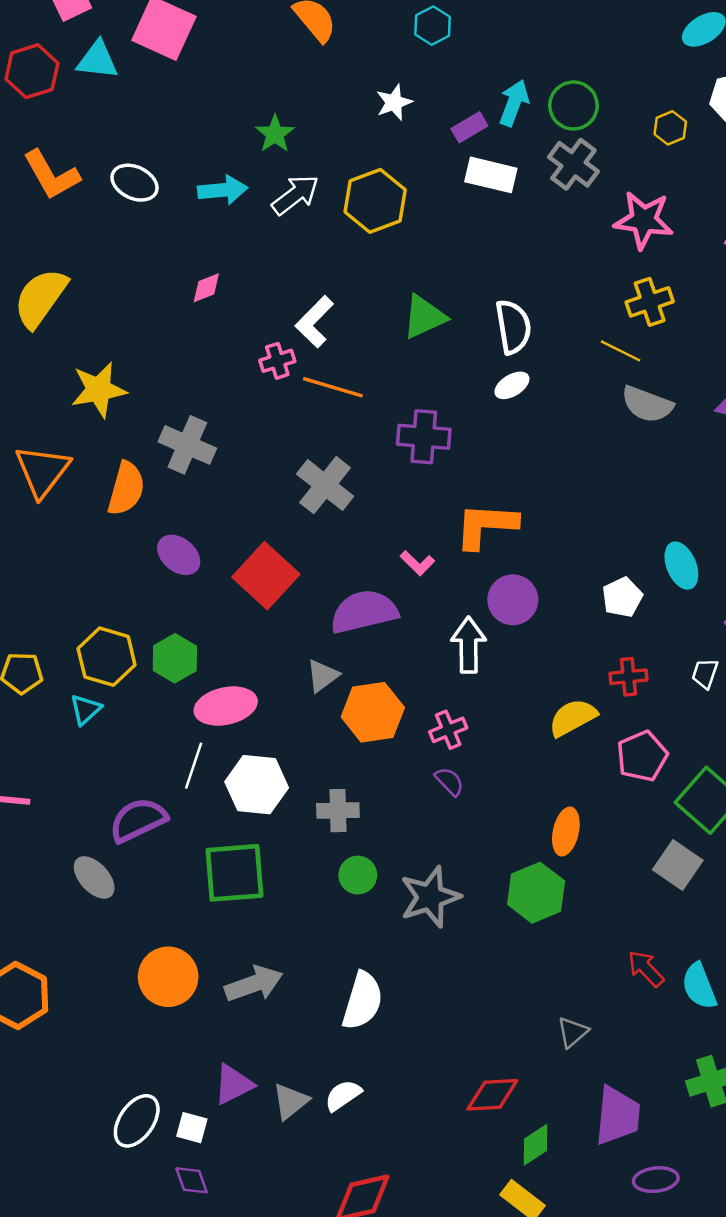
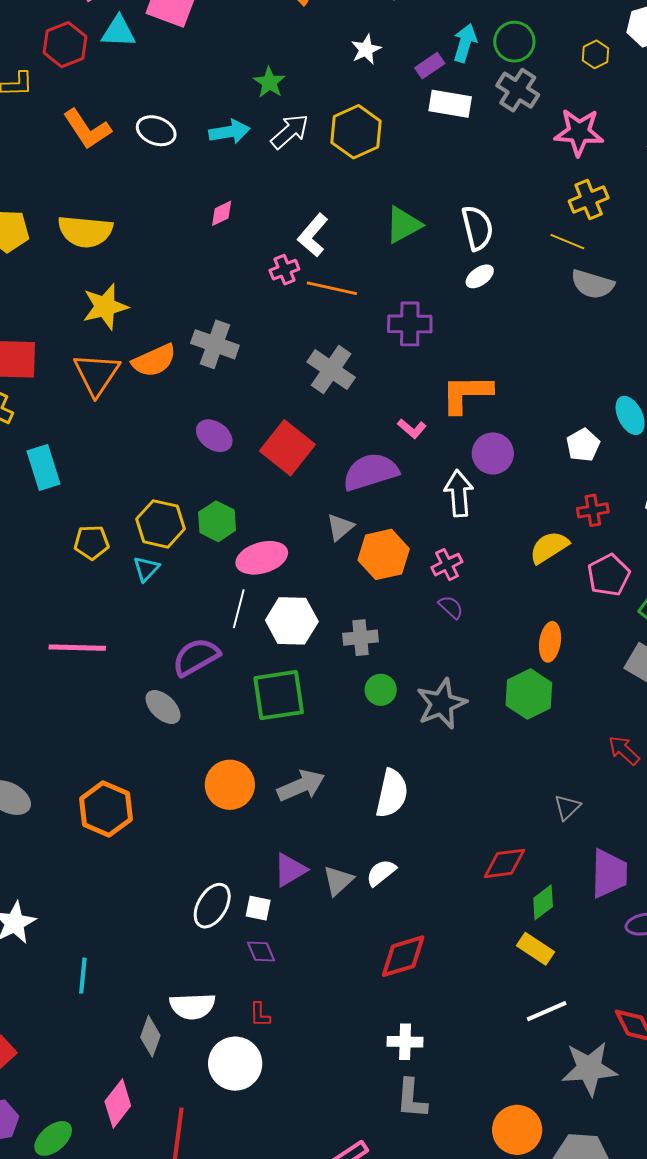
yellow semicircle: (41, 298) -> (85, 231), turned -116
yellow star: (99, 390) -> (105, 307), moved
orange semicircle: (126, 489) -> (154, 361), moved, turned 54

